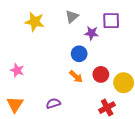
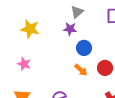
yellow star: (35, 22) -> (30, 29), moved
purple star: (92, 33) -> (70, 29), moved

